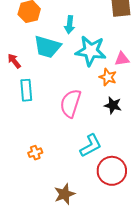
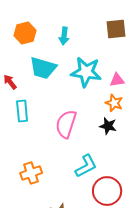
cyan arrow: (70, 25) -> (64, 36), moved
orange star: (108, 77) -> (114, 103), moved
orange cross: (35, 153) -> (31, 173), size x1.5

